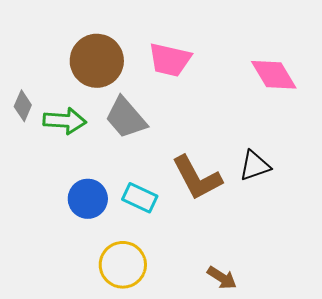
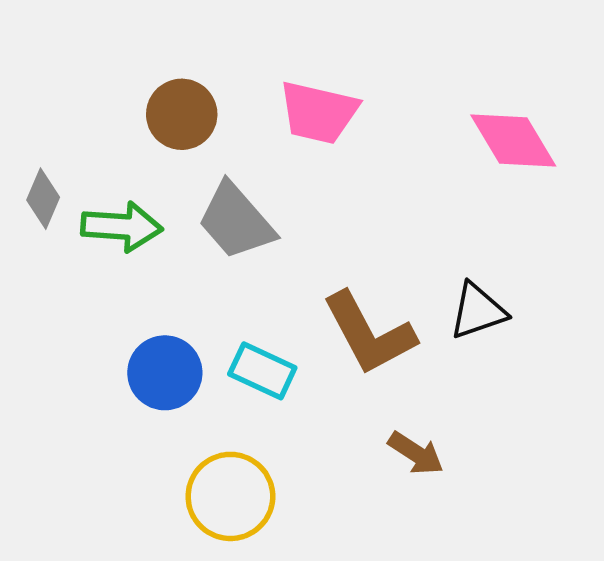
brown circle: (97, 61) -> (182, 114), size x0.7
brown arrow: (222, 278) -> (416, 453), moved

